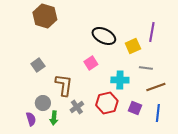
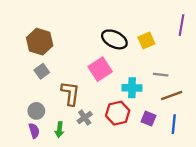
brown hexagon: (45, 16) -> (40, 42), moved
purple line: (152, 32) -> (182, 25), moved
yellow square: (133, 46) -> (146, 40), moved
pink square: (91, 63) -> (100, 69), size x1.5
gray circle: (43, 103) -> (36, 111), moved

